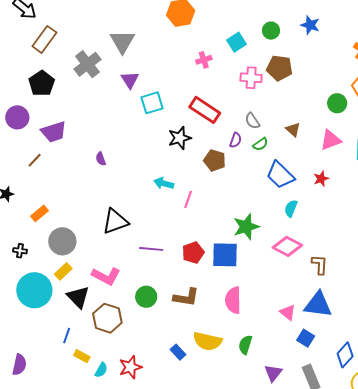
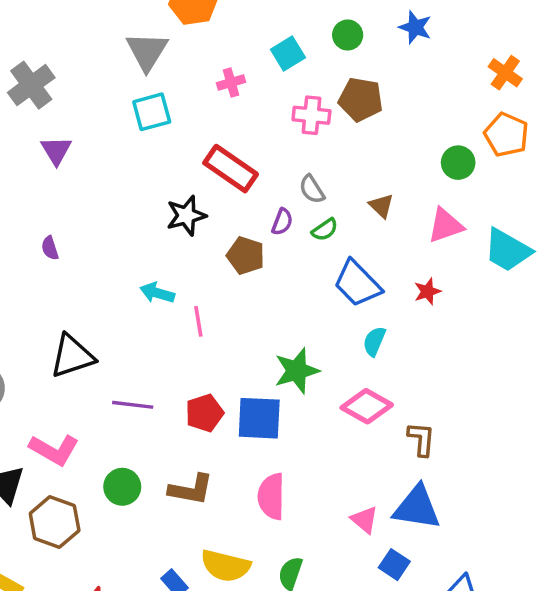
gray triangle: (122, 42) -> (147, 51), moved
purple triangle: (130, 80) -> (56, 150), moved
cyan square: (152, 103) -> (152, 112), moved
pink line: (188, 199) -> (198, 321), turned -30

